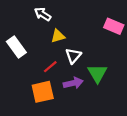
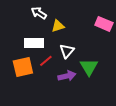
yellow triangle: (58, 36) -> (58, 26), moved
white rectangle: (16, 47) -> (34, 43), moved, turned -54
orange square: (43, 92) -> (23, 67), moved

